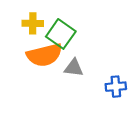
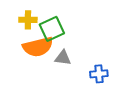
green square: (61, 34) -> (52, 29), turned 30

